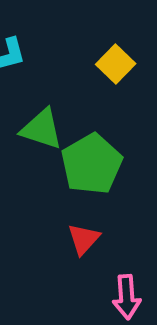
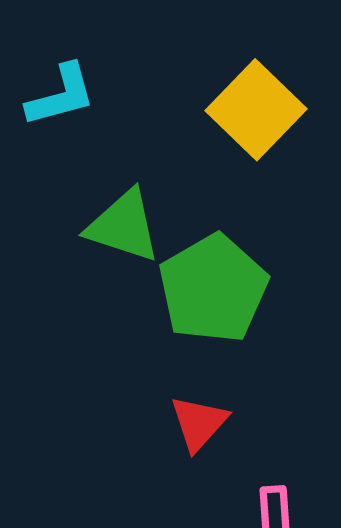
yellow square: (116, 64) -> (256, 110), size x1.4

